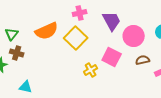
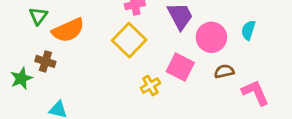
orange semicircle: (47, 31) -> (68, 30), moved
green triangle: (12, 34) -> (38, 16), moved

